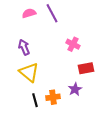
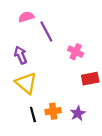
purple line: (52, 13) -> (46, 31), moved
purple star: (75, 89) -> (78, 113), moved

